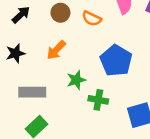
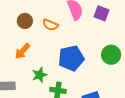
blue pentagon: (116, 61) -> (71, 58), turned 30

